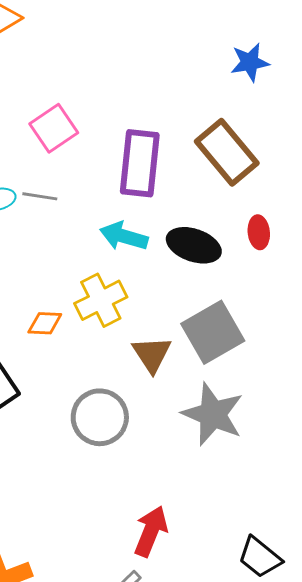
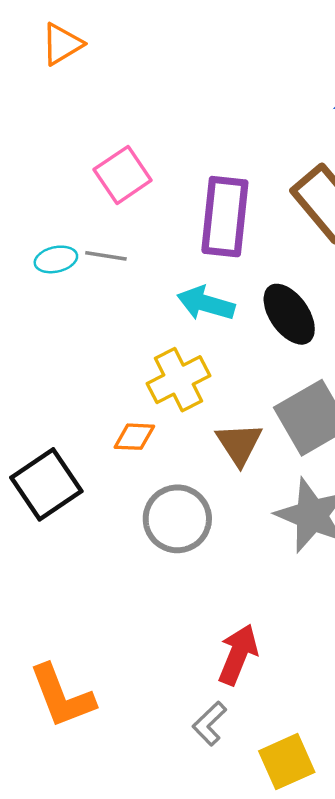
black ellipse: (194, 245) -> (289, 314), turned 36
orange diamond: (45, 323) -> (134, 437), moved

